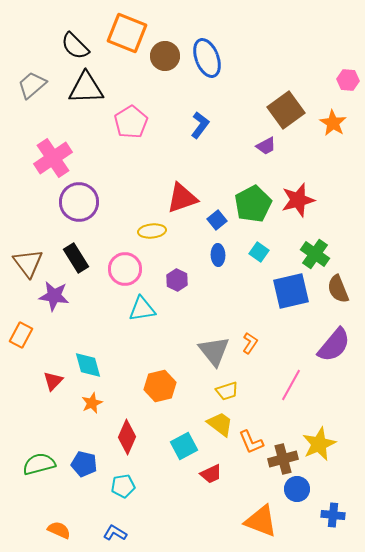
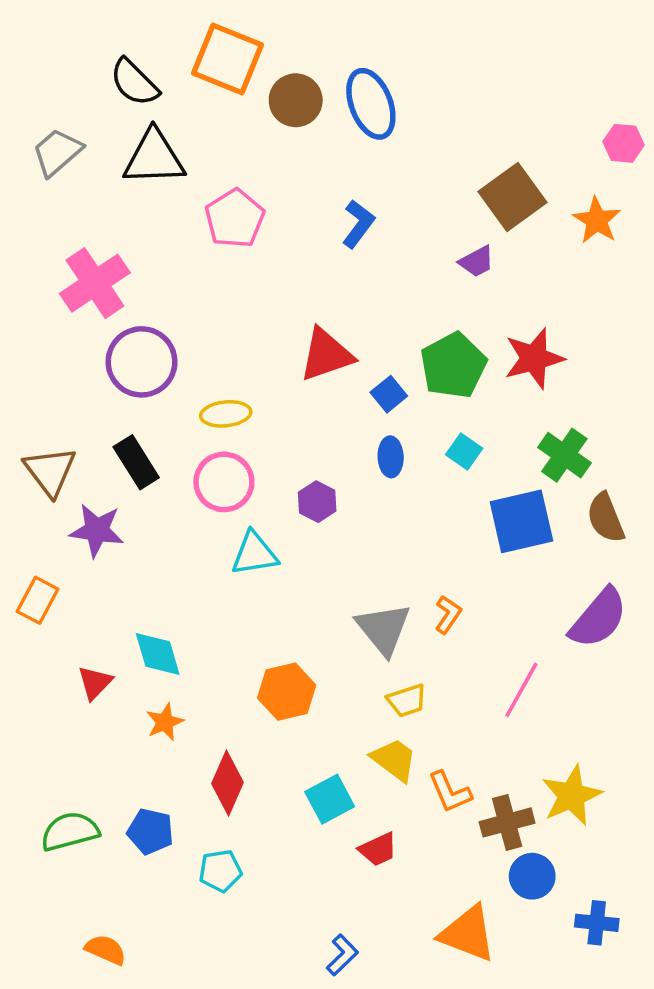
yellow ellipse: (152, 231) -> (226, 414), moved
blue L-shape: (115, 533) -> (342, 955), moved, turned 105

